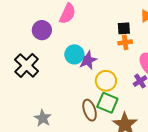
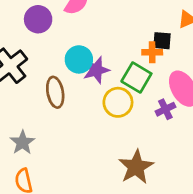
black square: (124, 28) -> (162, 41), moved
green square: (107, 103) -> (136, 77), moved
brown ellipse: (90, 110) -> (55, 92), moved

